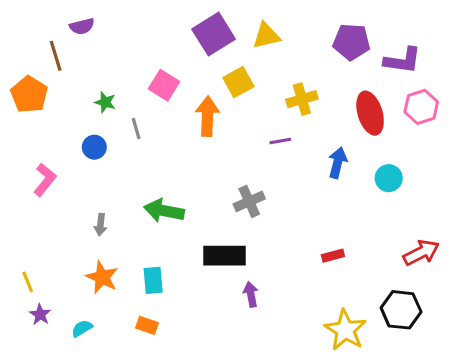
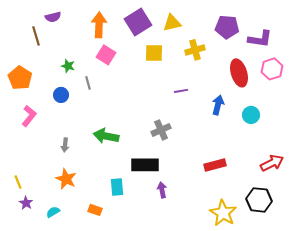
yellow square: (238, 82) -> (154, 53), turned 30
orange pentagon: (29, 95) -> (20, 78), moved
yellow cross: (302, 99) -> (195, 50), moved
orange arrow: (207, 116) -> (99, 25), moved
red rectangle: (333, 256) -> (215, 165), size x1.5
cyan rectangle: (153, 280) -> (117, 187), moved

